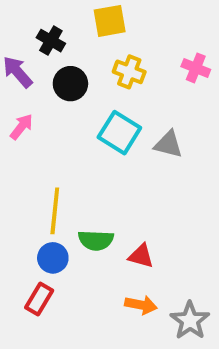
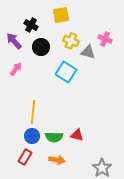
gray triangle: (168, 144) -> (88, 52), moved
green semicircle: (96, 240) -> (54, 137), moved
orange arrow: (141, 305) -> (57, 160), moved

